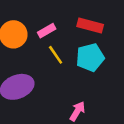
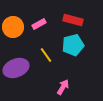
yellow line: (56, 55) -> (46, 55), moved

